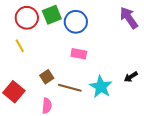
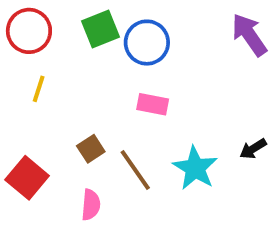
red circle: (27, 18) -> (29, 31), moved
yellow line: (20, 46) -> (39, 89), turned 48
brown line: (70, 88) -> (135, 170), turned 40

